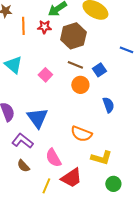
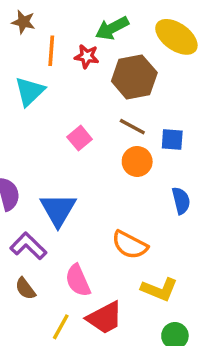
cyan triangle: (13, 65) -> (30, 91), moved, turned 30
blue square: (99, 70) -> (172, 140), turned 32

